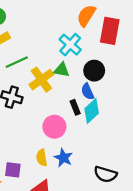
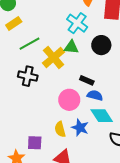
blue semicircle: (88, 92) -> (95, 95), moved, turned 133
black rectangle: (75, 107) -> (87, 80), turned -40
cyan diamond: (92, 111) -> (102, 116), moved, turned -75

